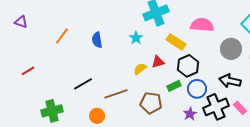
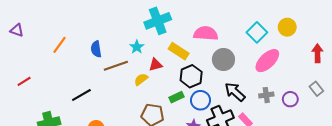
gray circle: (231, 49) -> (223, 60), moved
red triangle: (158, 62) -> (156, 65), moved
black arrow: (230, 81) -> (235, 92), turned 30
brown line: (116, 94) -> (116, 66), moved

